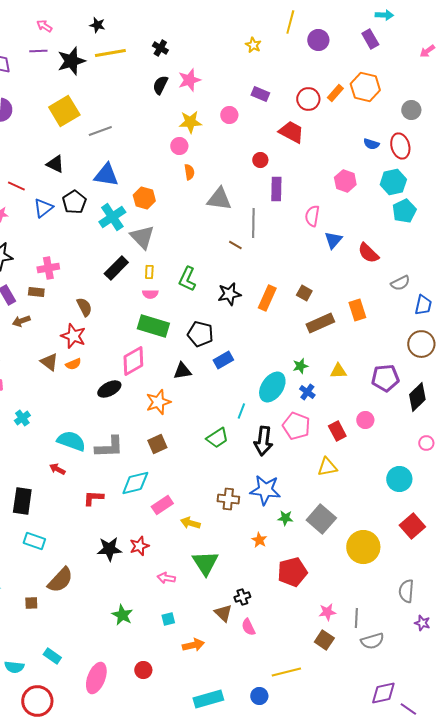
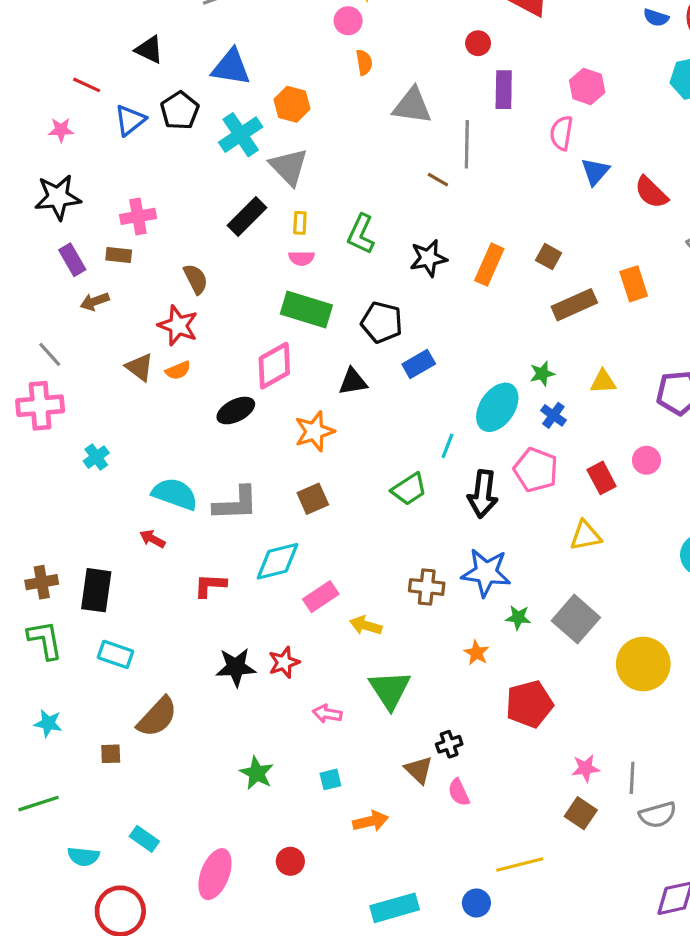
pink hexagon: (345, 181) -> (587, 87), moved

